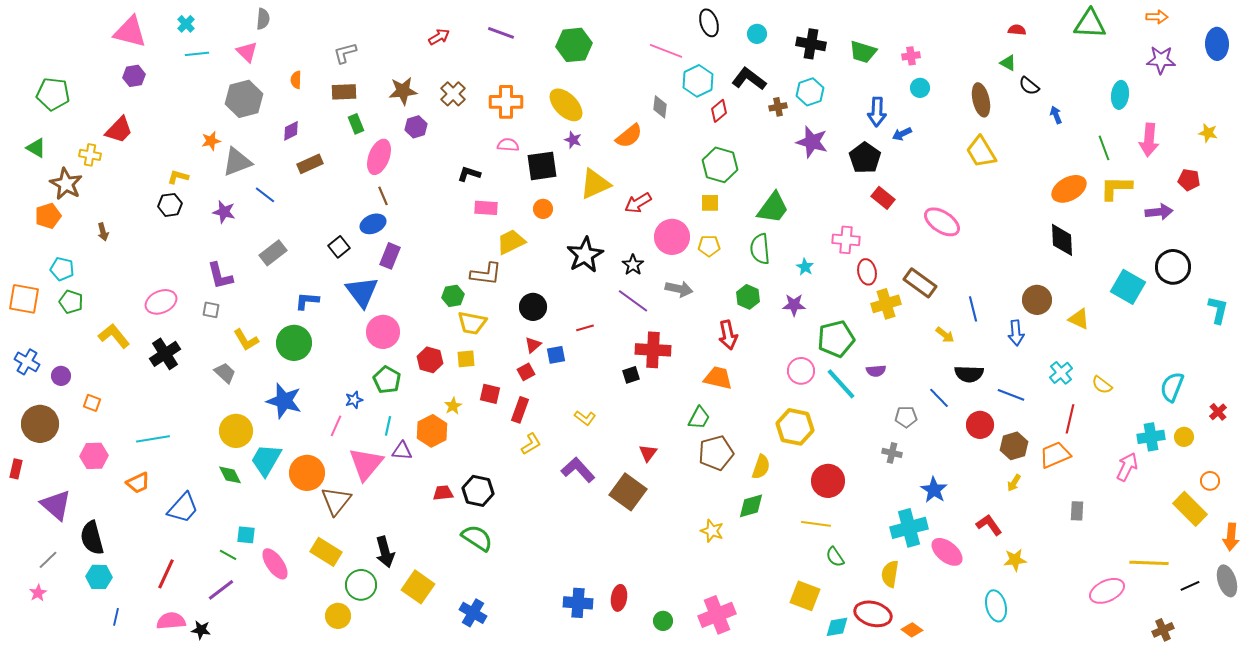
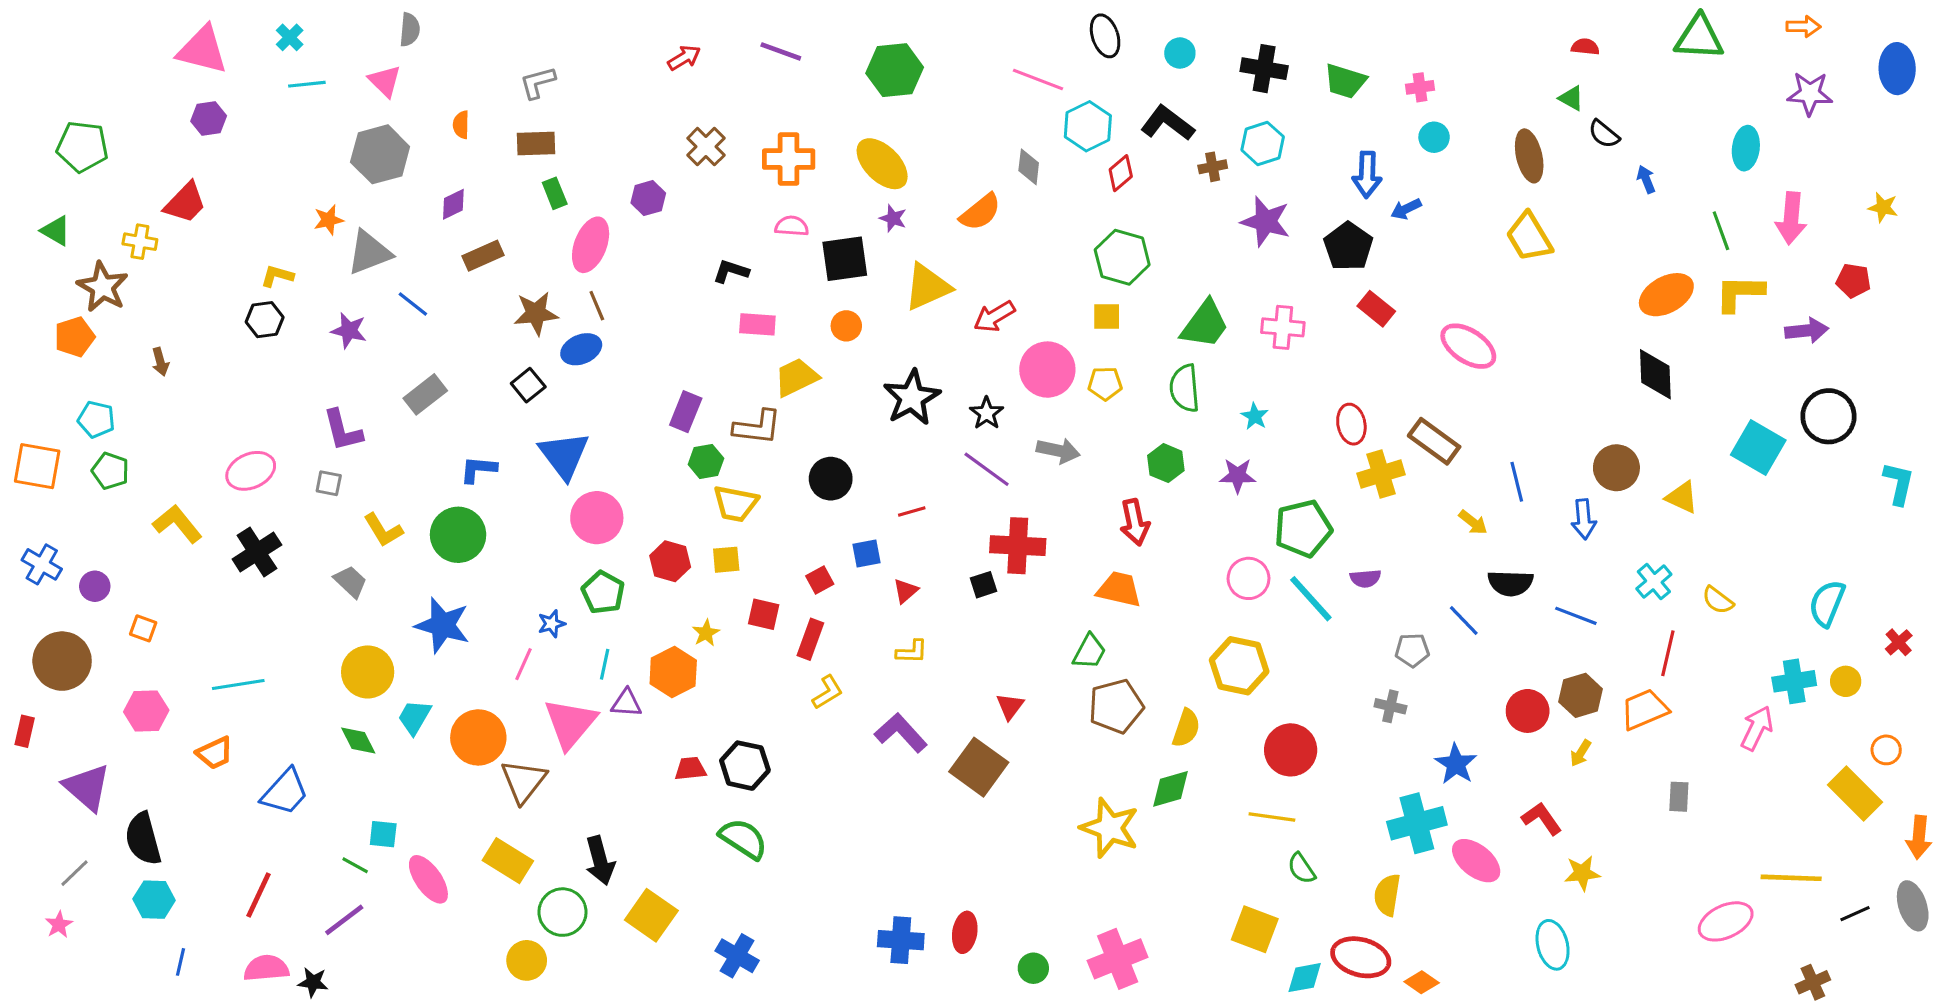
brown star: (403, 91) -> (536, 313), moved
pink cross: (846, 240) -> (1283, 327), moved
purple rectangle: (390, 256) -> (686, 412), moved
red triangle: (533, 345) -> (906, 591), moved
yellow L-shape: (585, 418) -> (912, 652), turned -35
red circle: (980, 425) -> (1528, 711), moved
cyan trapezoid: (266, 460) -> (414, 717), size x0.7
yellow star: (712, 531) -> (1110, 828), size x1.6

